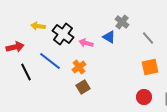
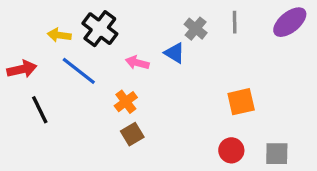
black cross: (63, 34) -> (100, 29), moved
gray line: (148, 38) -> (235, 22), moved, turned 40
blue line: (50, 61) -> (79, 71), moved

